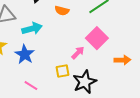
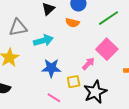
blue star: (25, 54) -> (51, 68), moved, turned -30
pink line: (31, 86) -> (54, 98), moved

